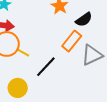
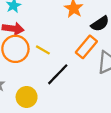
yellow line: (23, 52) -> (43, 50), moved

